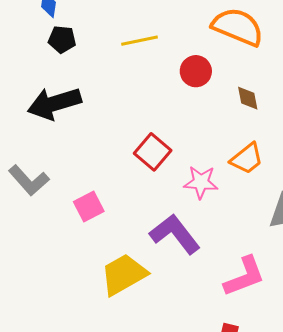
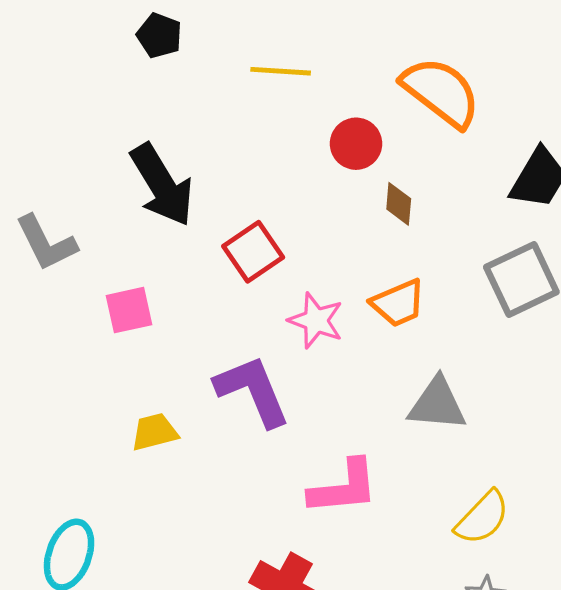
brown diamond: (248, 98) -> (399, 204), moved
black arrow: (54, 103) -> (162, 185), moved, turned -120
yellow trapezoid: (124, 274) -> (155, 432), size x0.6

